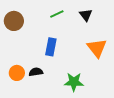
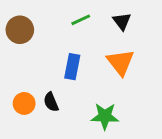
orange triangle: (97, 48) -> (120, 62), moved
black semicircle: (36, 72) -> (51, 102), turned -104

